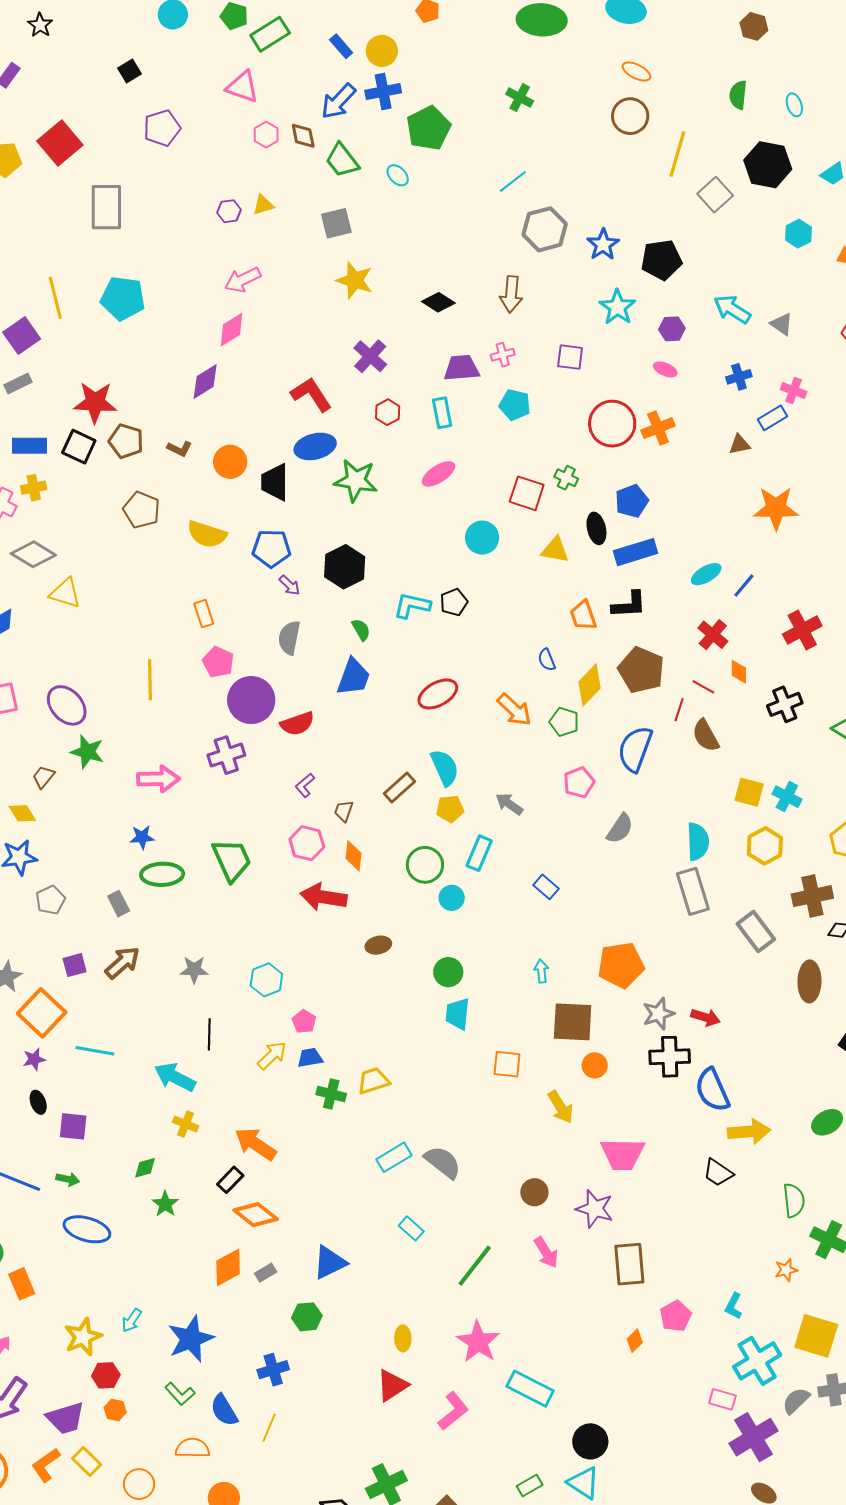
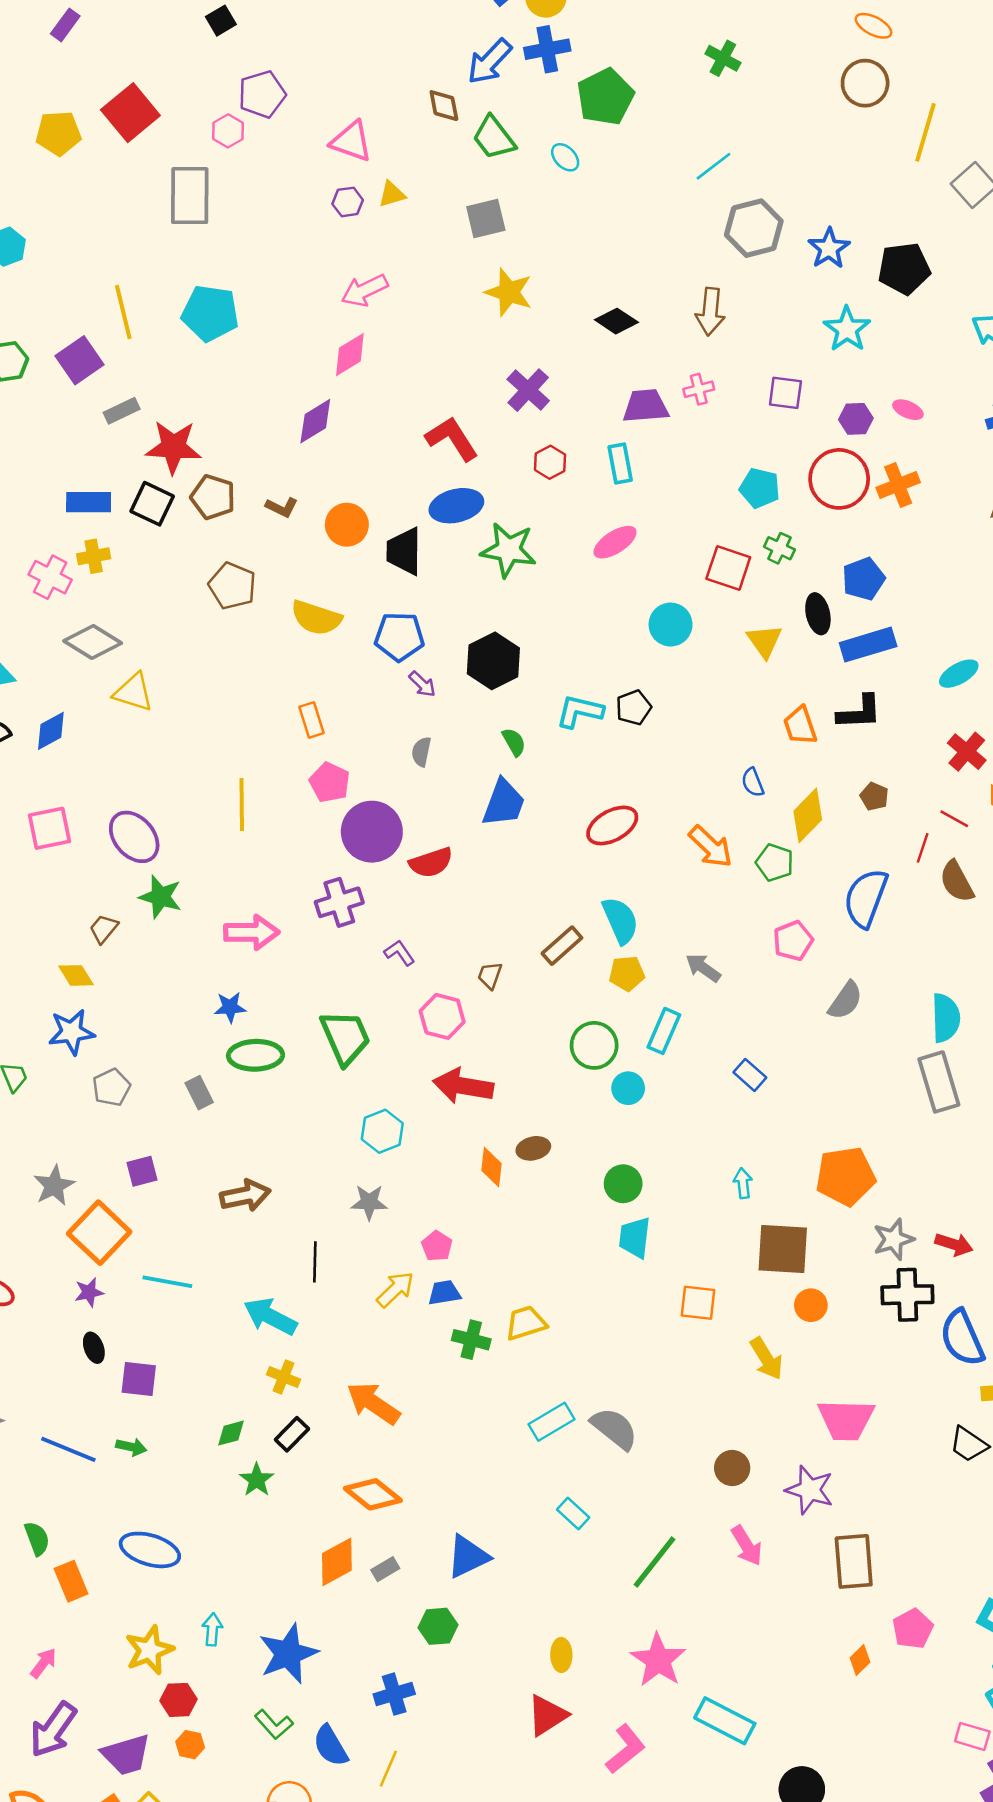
pink triangle: (242, 87) -> (351, 141), moved
pink hexagon: (266, 135) -> (228, 131), moved
purple hexagon: (672, 329) -> (856, 419), moved
gray rectangle: (18, 383) -> (122, 411), moved
cyan pentagon: (515, 405) -> (760, 488), moved
yellow triangle: (555, 550) -> (764, 641), turned 44
gray semicircle: (289, 638) -> (421, 752), size x0.7
brown pentagon: (641, 670) -> (874, 796), size x0.5
purple L-shape: (305, 785) -> (399, 953), moved, turned 95
orange diamond: (354, 856) -> (492, 1167), moved
brown arrow: (122, 963) -> (245, 1196), moved, turned 30
gray star: (194, 970) -> (369, 1202), moved
cyan hexagon: (266, 980) -> (382, 1131), moved
black rectangle: (230, 1180) -> (292, 1434), moved
blue ellipse: (87, 1229) -> (150, 1550), moved
cyan arrow: (132, 1320) -> (212, 1629), turned 150

